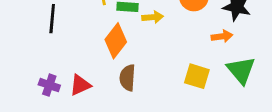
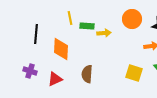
orange diamond: (116, 41) -> (61, 49), moved, turned -35
purple cross: (49, 85) -> (30, 71), moved

